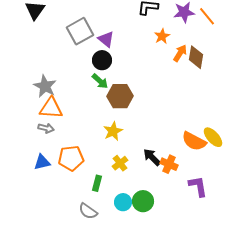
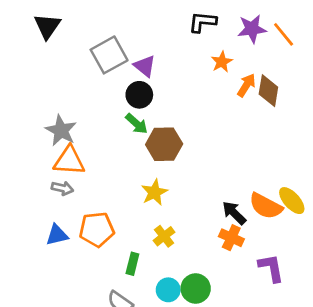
black arrow: (152, 157) -> (234, 213), moved

